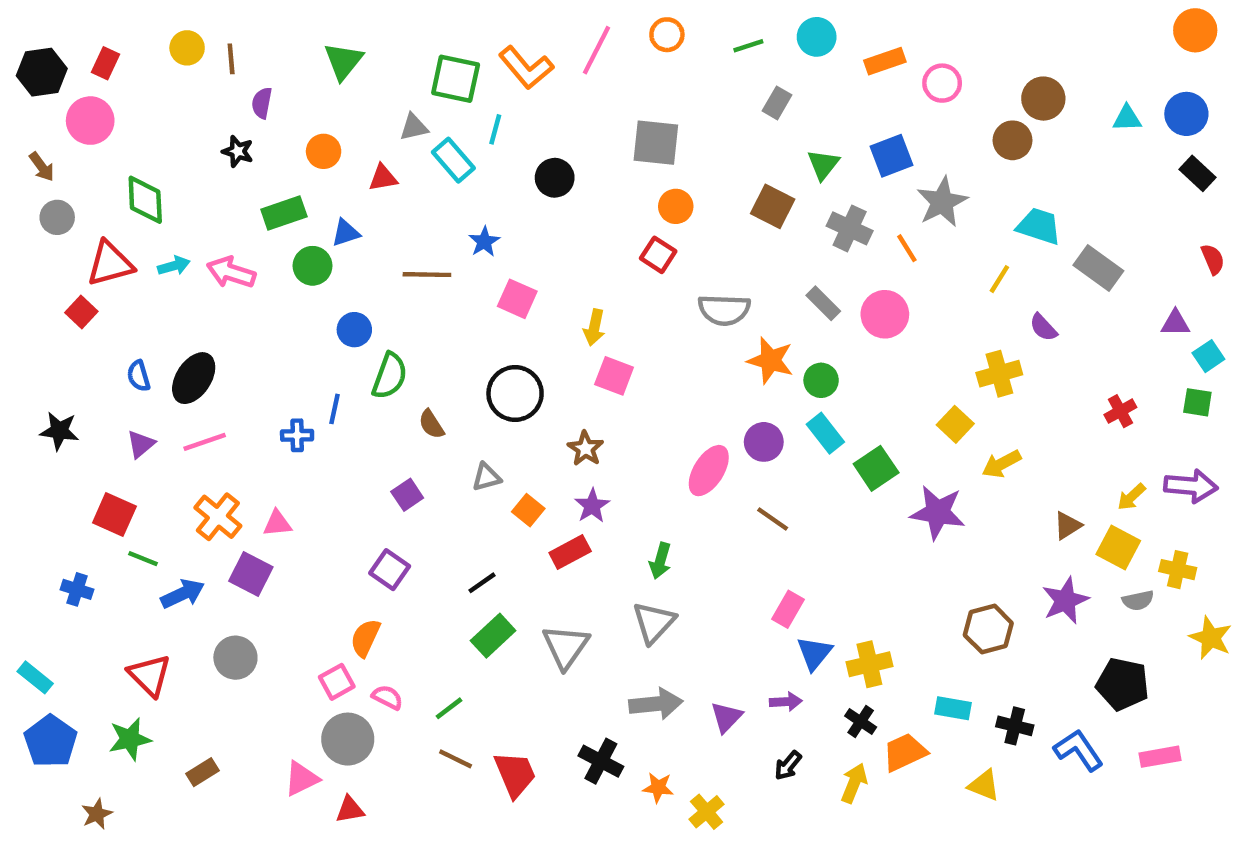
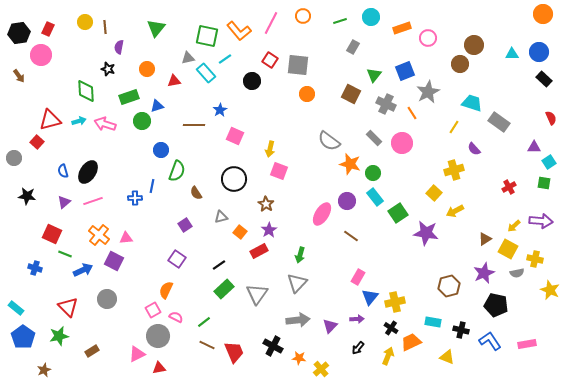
cyan line: (495, 129) -> (225, 59), turned 40
green diamond: (145, 200) -> (86, 91), moved
gray circle: (57, 217) -> (14, 158), moved
red square: (658, 255) -> (270, 60), moved
gray semicircle: (724, 310) -> (329, 141), turned 35
black pentagon: (1123, 684) -> (496, 305), moved

